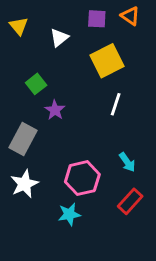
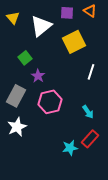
white triangle: (59, 38) -> (41, 26), size x1.6
white line: (116, 104) -> (91, 72), moved
pink hexagon: (82, 178) -> (50, 102), moved
cyan star: (69, 214) -> (70, 148), moved

